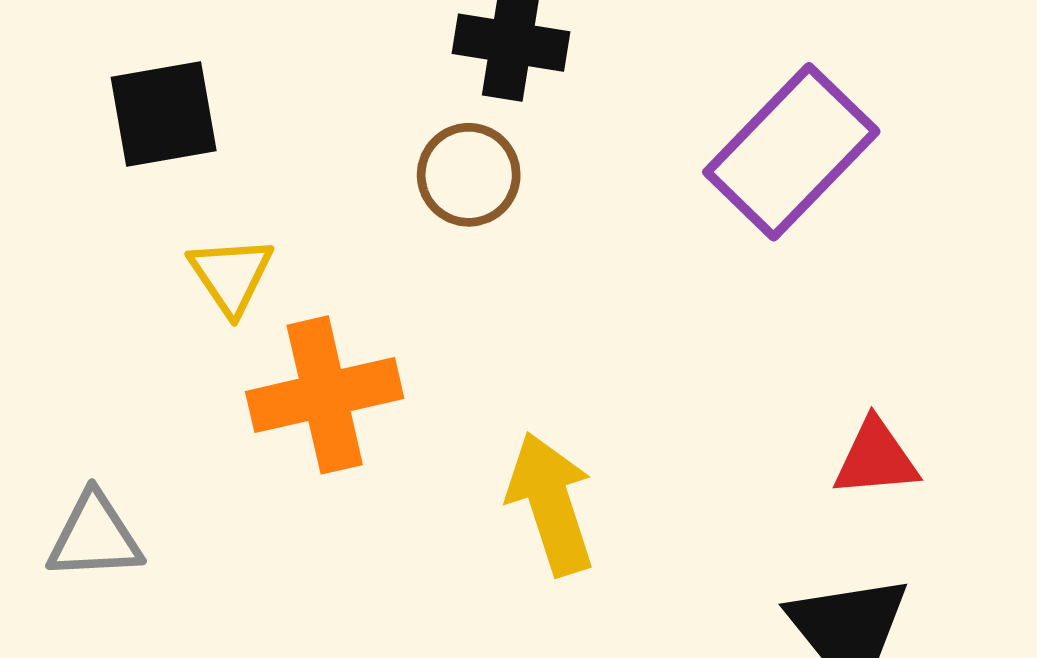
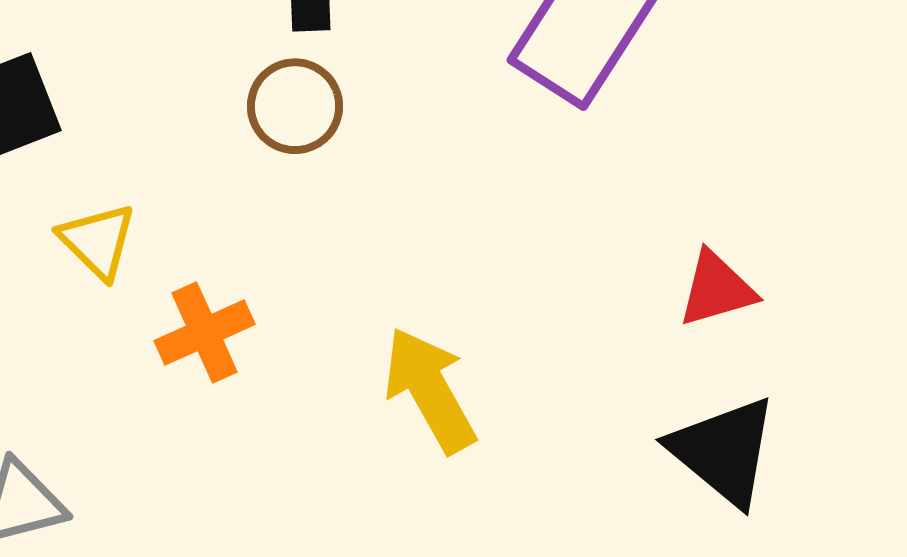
orange cross: (325, 395) -> (205, 333), size x0.7

